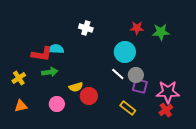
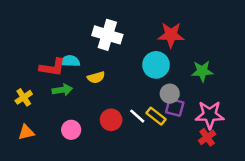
white cross: (86, 28) -> (107, 35), size x1.6
red star: (137, 28) -> (171, 35), size x1.5
green star: (161, 32) -> (202, 71), moved
white line: (118, 74) -> (137, 116), moved
yellow semicircle: (76, 87) -> (96, 77), moved
yellow rectangle: (128, 108) -> (156, 116), moved

